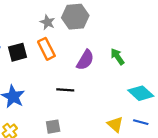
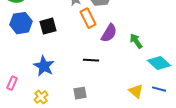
orange rectangle: (46, 49) -> (88, 18), moved
green arrow: (117, 57) -> (136, 41), moved

